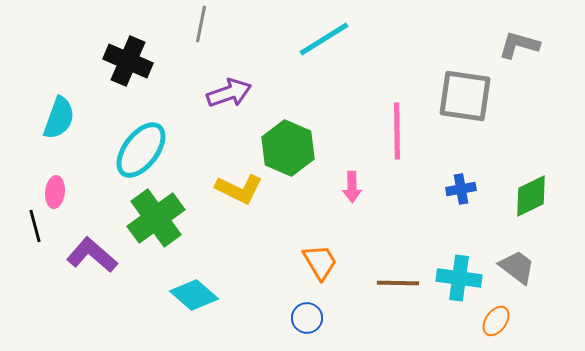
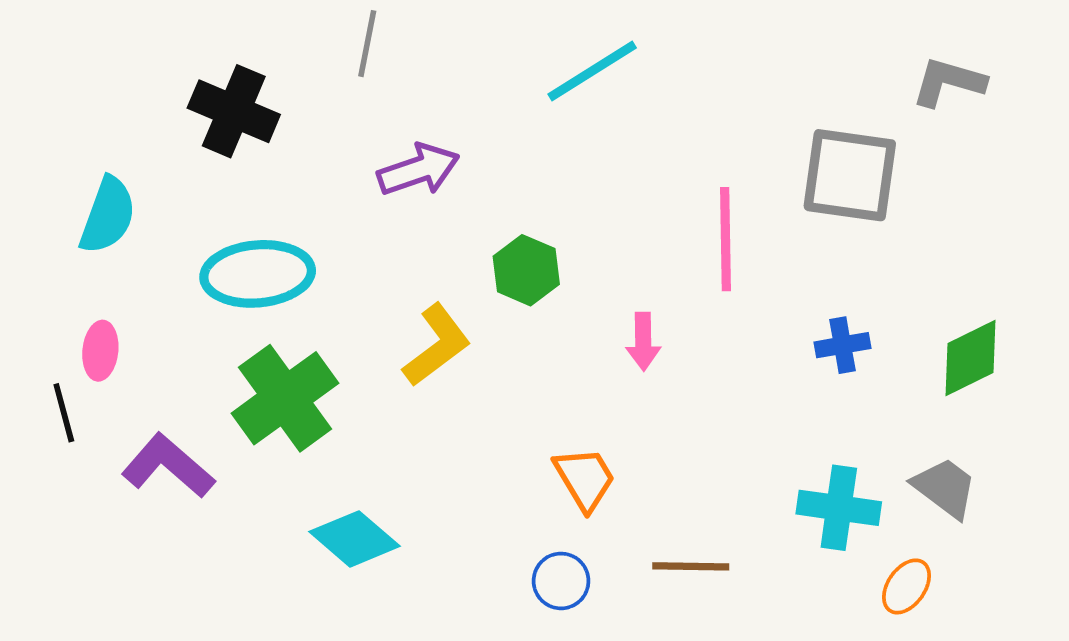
green hexagon: (288, 148) -> (526, 270), size x0.7
cyan ellipse: (141, 150) -> (258, 274), turned 48
yellow L-shape: (239, 189) -> (437, 345), turned -63
brown line: (398, 283) -> (691, 566), moved

